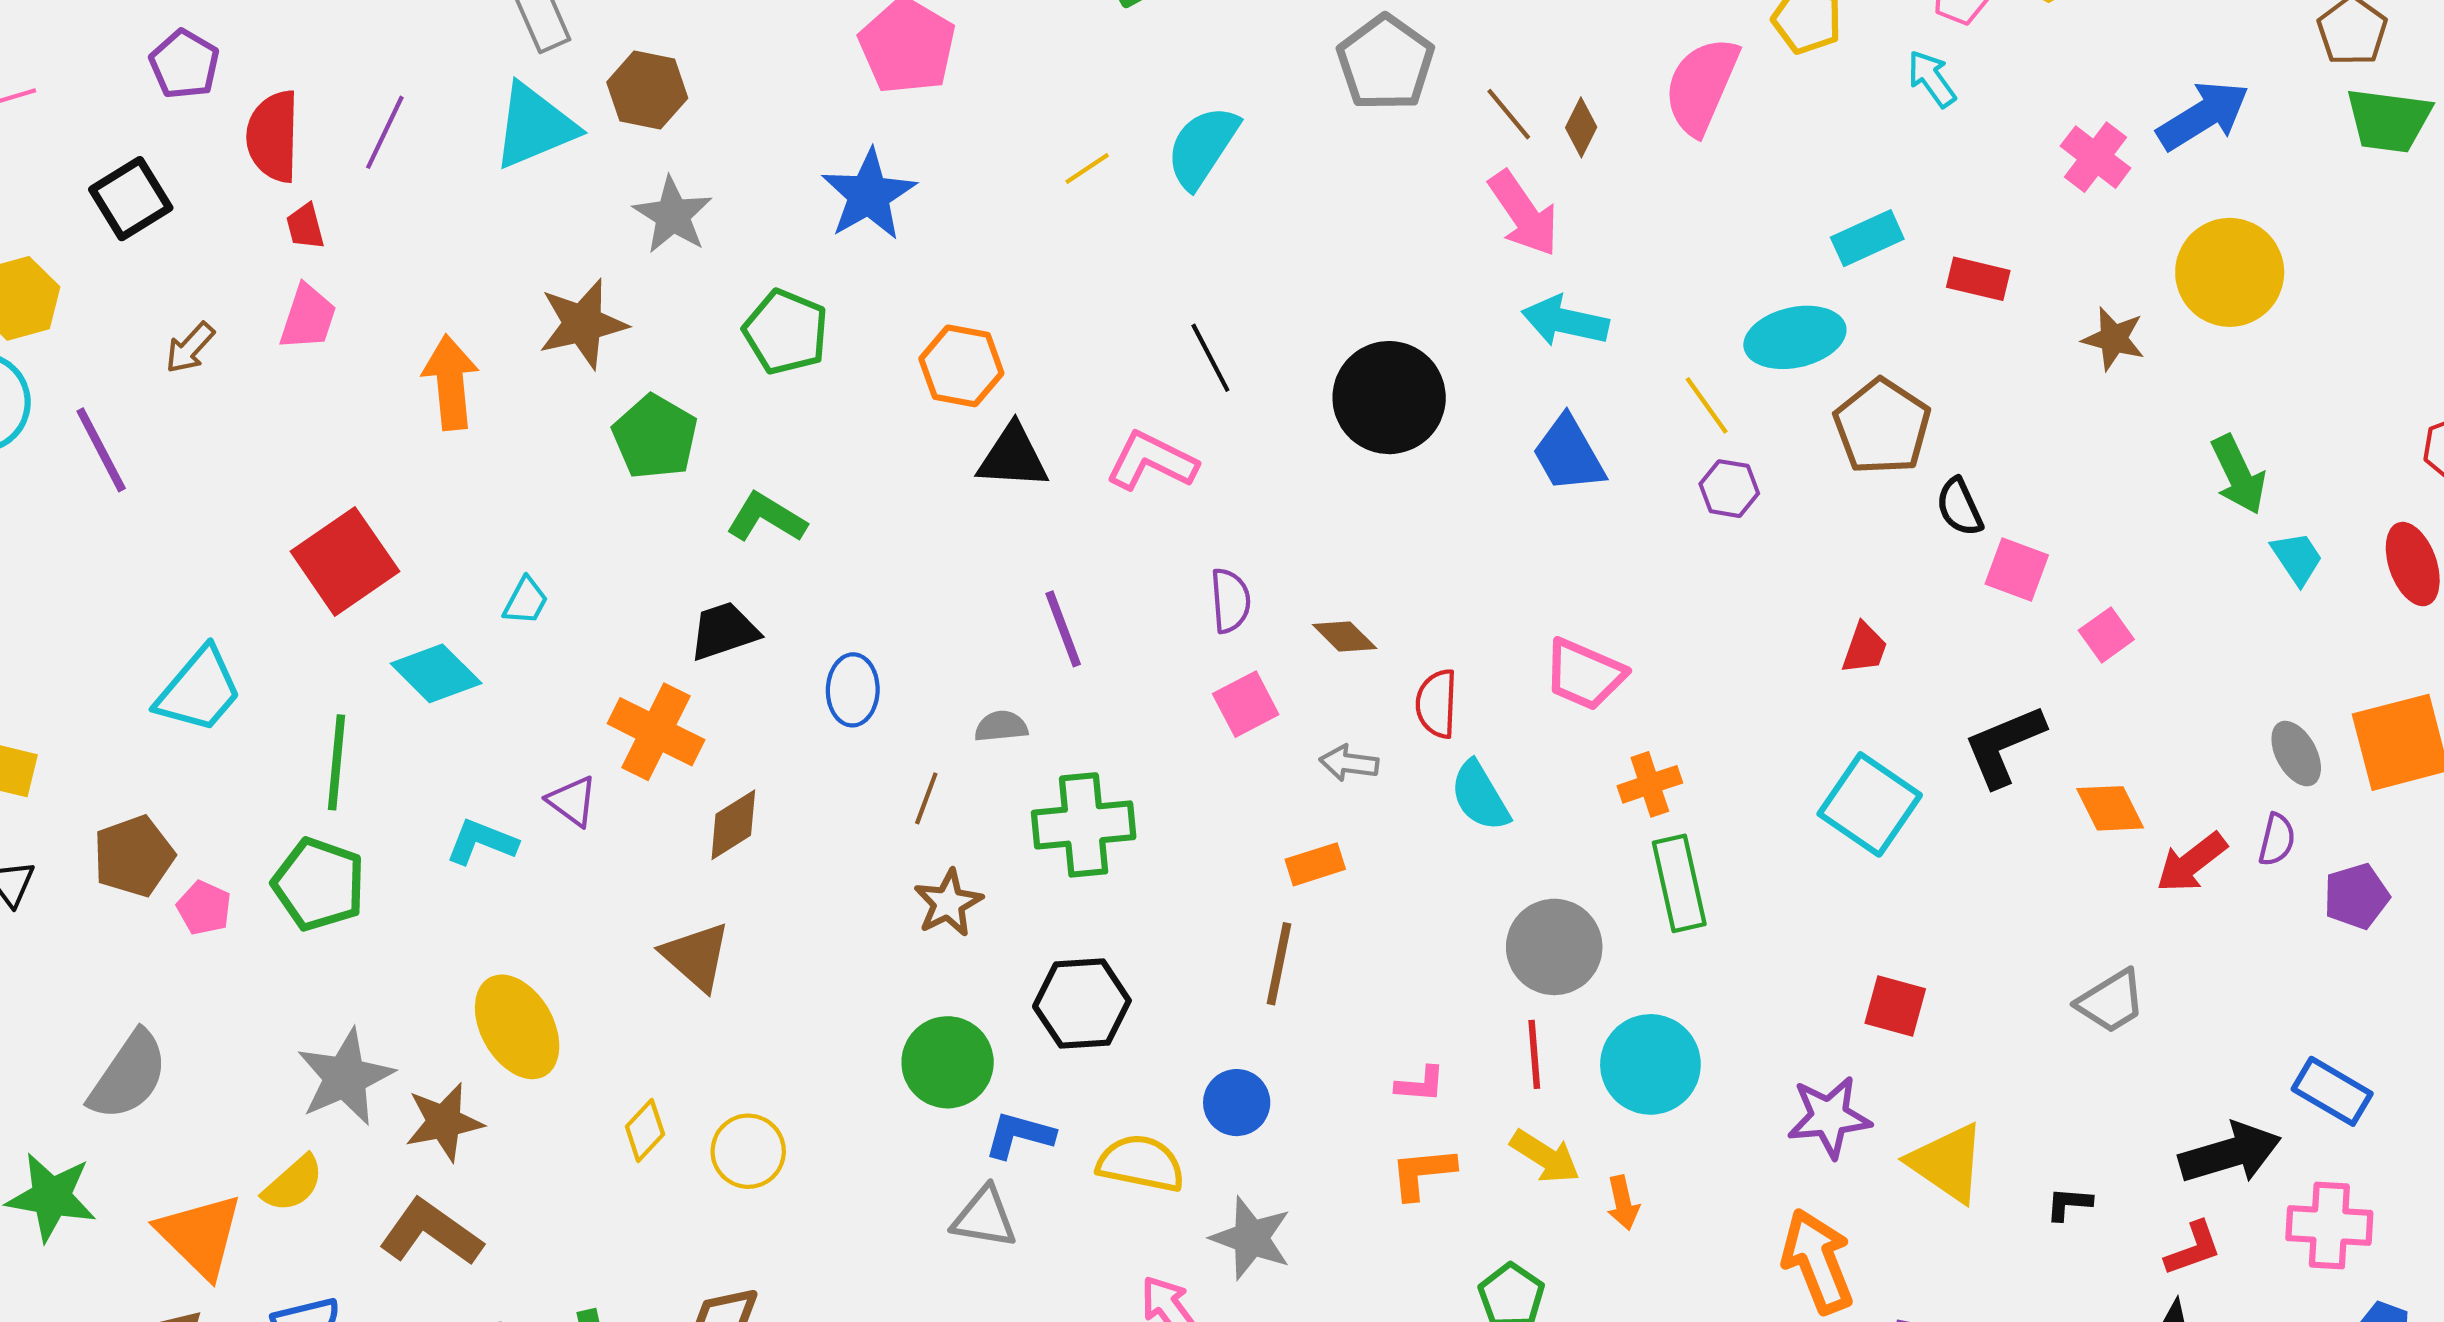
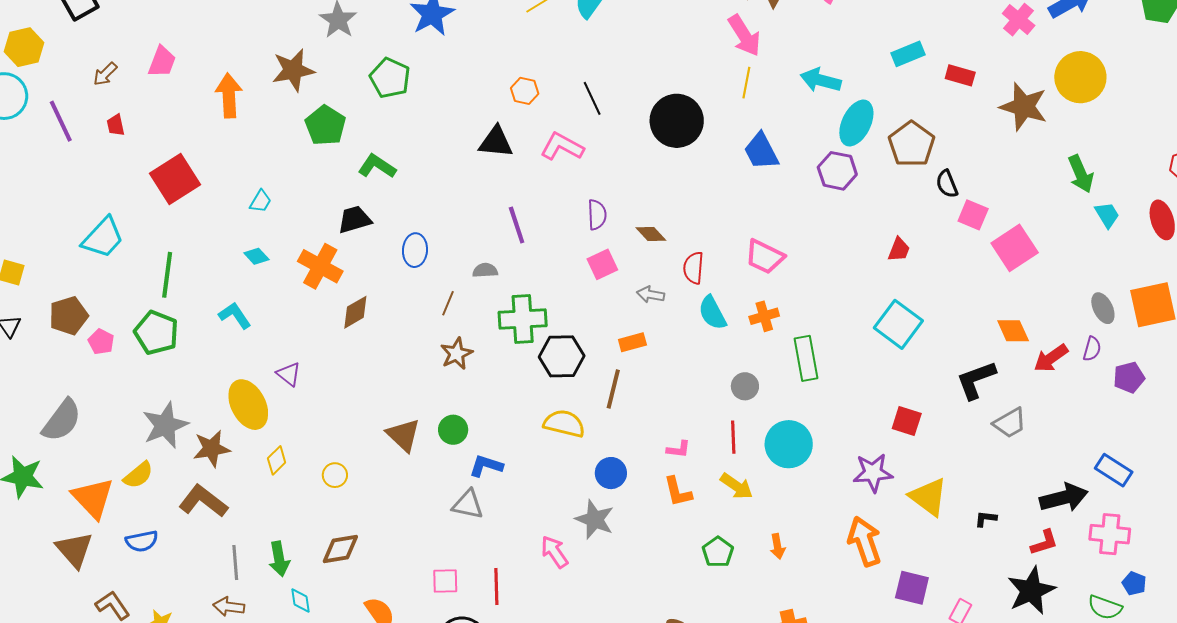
red trapezoid: (305, 226) -> (116, 125), moved
cyan arrow: (1565, 321) -> (821, 80), moved
cyan ellipse: (1795, 337) -> (856, 123), moved, turned -54
brown star: (2114, 339) -> (1024, 107), size x1.6
orange hexagon: (961, 366) -> (525, 91), moved, size x0.7
yellow line: (1707, 405) -> (746, 83), moved, turned 44
purple hexagon: (1729, 489) -> (837, 171), size x1.4
pink square: (2106, 635) -> (1015, 248), size x1.8
cyan diamond: (436, 673) -> (256, 256), moved, size x0.6
black L-shape: (2004, 746) -> (976, 380), moved
orange cross: (1650, 784) -> (764, 316), moved
purple triangle: (572, 801) -> (289, 374), moved
cyan L-shape: (482, 842) -> (235, 316), turned 32
gray circle: (1554, 947) -> (745, 386), size x0.6
brown triangle: (696, 956) -> (403, 435), moved
black hexagon: (1082, 1003) -> (562, 356), moved
green circle: (948, 1062) -> (453, 430), size x0.7
blue circle: (1237, 1103) -> (611, 473), moved
yellow diamond: (645, 1130) -> (277, 460), moved
yellow circle: (748, 1151) -> (335, 475), moved, size x0.7
yellow semicircle: (1141, 1163) -> (564, 424), moved
orange L-shape: (1423, 1173) -> (678, 492), turned -100
orange arrow: (1623, 1203) -> (778, 546), moved

